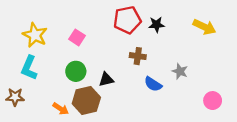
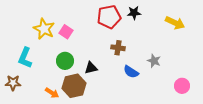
black star: (156, 25) -> (134, 13), moved
yellow star: (35, 35) -> (44, 29), moved

